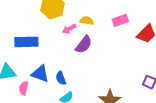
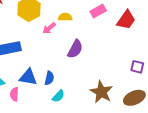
purple semicircle: (84, 45) -> (75, 49), moved
blue semicircle: (61, 78) -> (49, 78), turned -136

